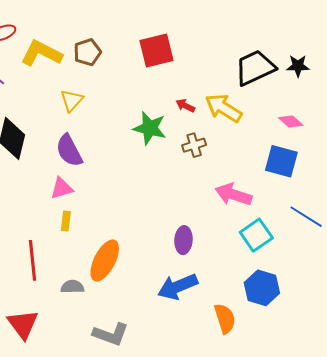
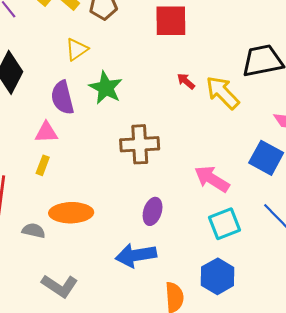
green star: (150, 128) -> (106, 88), moved
brown cross: (194, 145) -> (140, 144), moved, size x1.6
orange ellipse: (105, 260) -> (71, 213), turned 48

